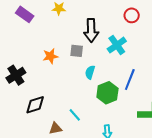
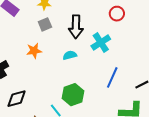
gray square: (77, 51) -> (45, 24), moved, turned -32
cyan semicircle: (90, 72) -> (70, 55), moved, turned 56
green hexagon: (107, 93) -> (73, 95), moved

